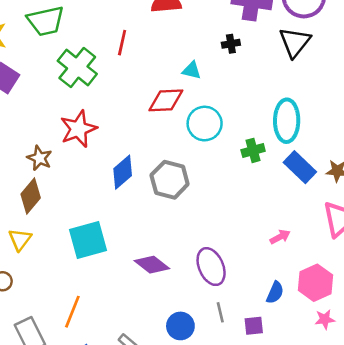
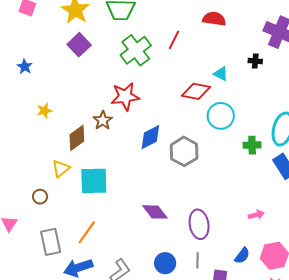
brown star: (39, 158) -> (103, 120), moved
cyan square: (88, 240) -> (94, 181), moved

